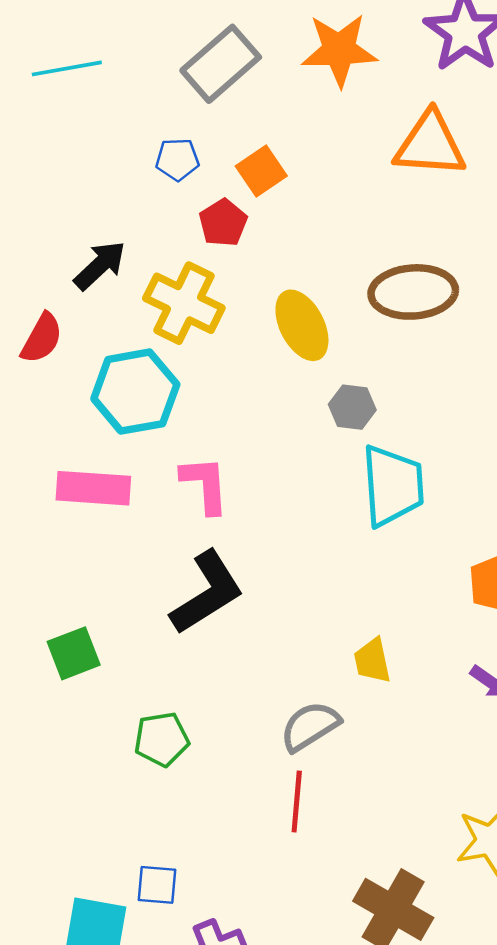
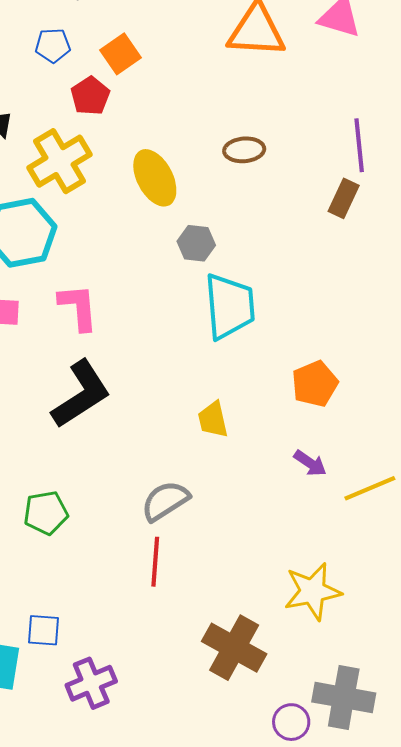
brown ellipse: (413, 292) -> (244, 150), size x0.6
yellow cross: (184, 303) -> (60, 161), turned 34
yellow trapezoid: (372, 661) -> (213, 420), moved

